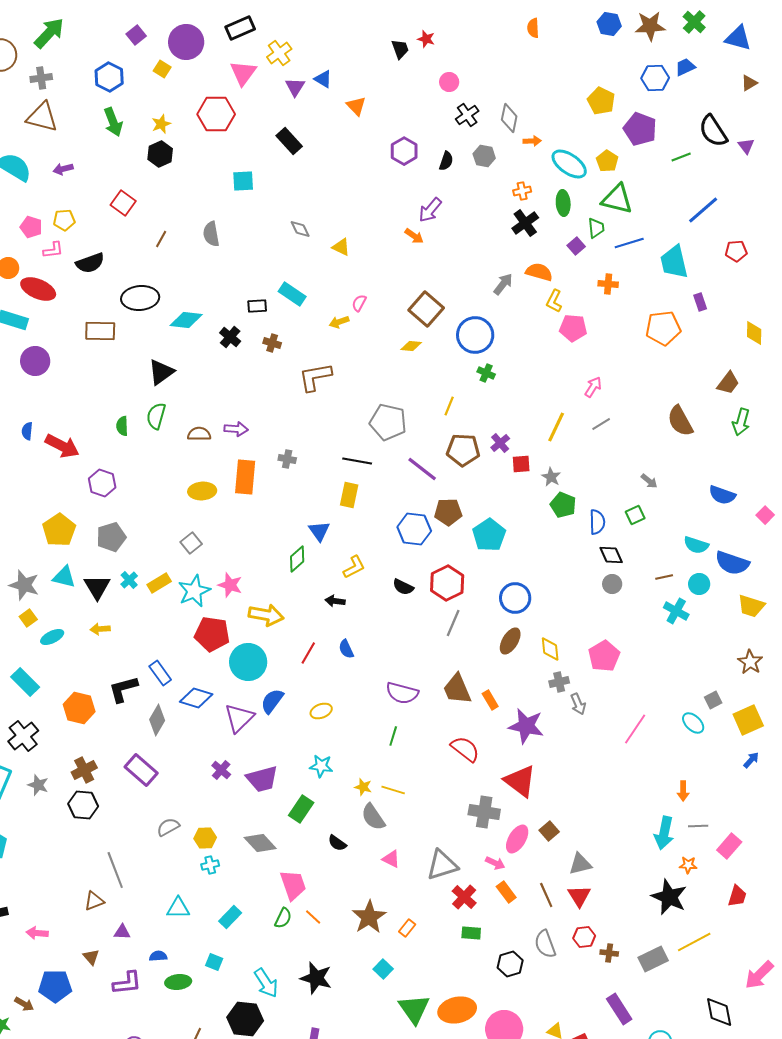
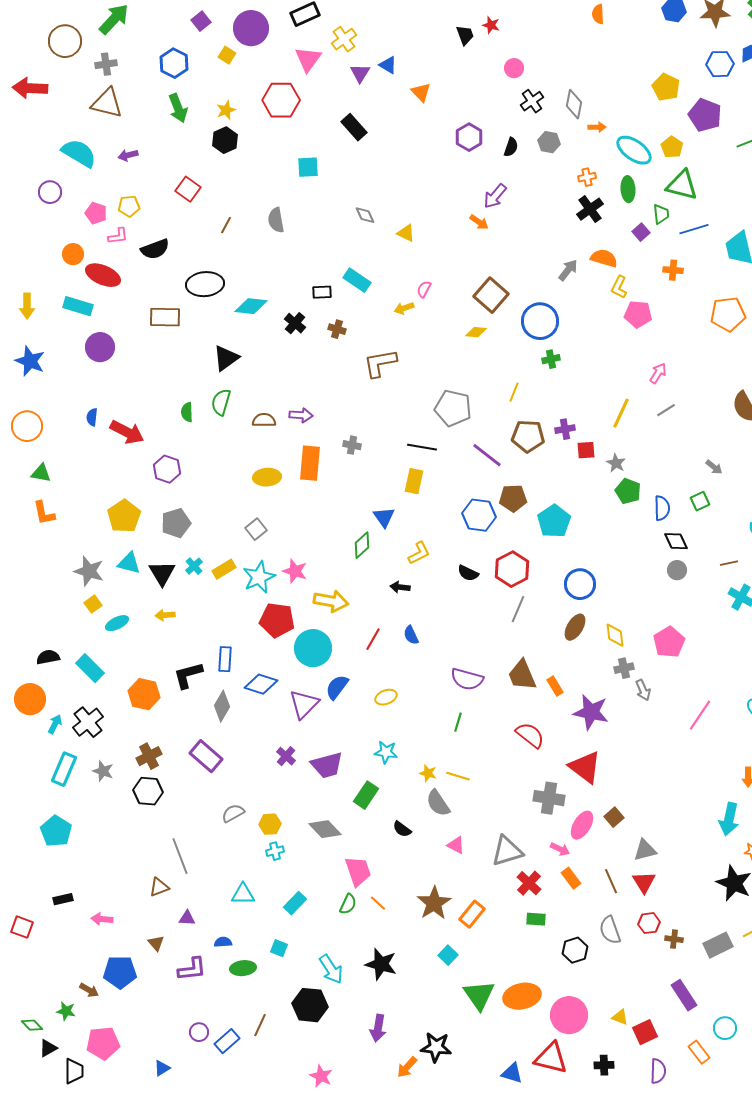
green cross: (486, 373) -> (551, 359), turned -36
purple cross: (500, 443) -> (565, 429), turned 30
blue rectangle: (160, 673) -> (225, 659), turned 40
orange rectangle: (407, 928) -> (472, 914), size x1.5

